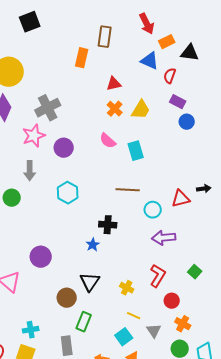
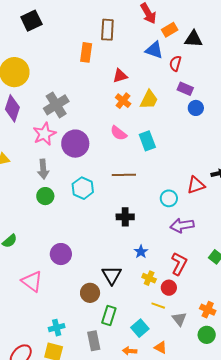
purple circle: (64, 148) -> (75, 144), size x1.4
brown line: (128, 190) -> (124, 175), moved
green circle: (12, 198) -> (45, 196), moved
blue star: (93, 245) -> (141, 252), moved
red circle: (172, 301) -> (169, 288), moved
cyan square: (124, 337) -> (140, 328), moved

